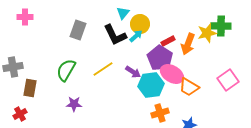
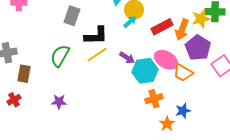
black L-shape: (115, 35) -> (96, 36), moved, turned -65
red rectangle: (168, 41) -> (162, 27), size x1.5
purple pentagon: (160, 58) -> (198, 48), moved
purple star: (74, 104) -> (59, 102), moved

